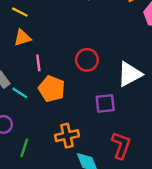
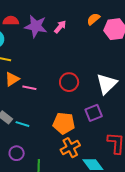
pink line: (38, 63) -> (29, 88), moved, turned -56
orange pentagon: (52, 89) -> (64, 123), moved

